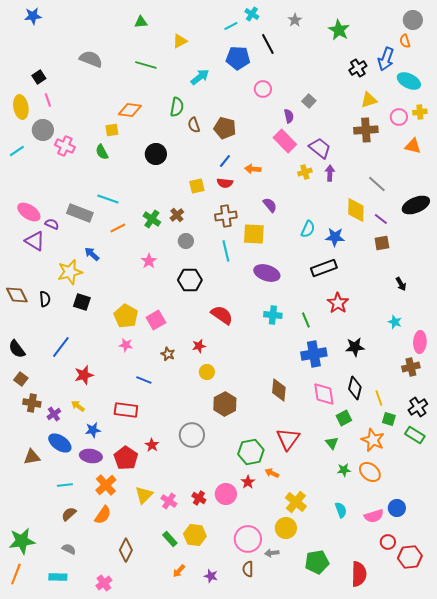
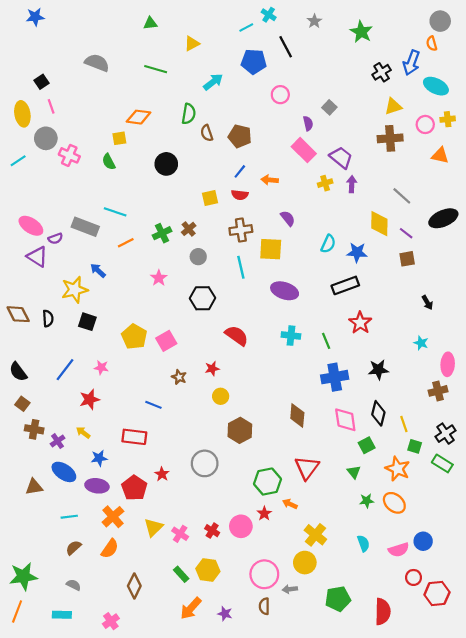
green cross: (152, 219) -> (162, 233), turned 30
purple semicircle: (52, 224) -> (55, 239), turned 136
pink star: (126, 345) -> (101, 367), moved
orange arrow: (179, 571) -> (191, 608), size x1.6

